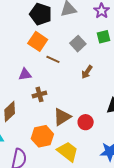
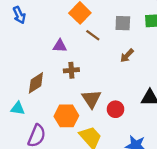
gray square: (78, 44) -> (123, 23), turned 35
brown triangle: (62, 117) -> (91, 99), turned -42

